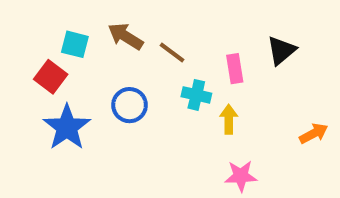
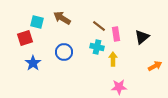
black triangle: (281, 50) -> (142, 37), moved
brown line: (172, 52) -> (99, 26), moved
red square: (51, 77) -> (25, 38), turned 35
blue star: (67, 127) -> (33, 63), size x0.7

